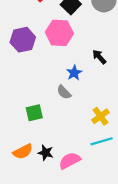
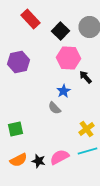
pink hexagon: (59, 33) -> (68, 58), moved
green square: (34, 113) -> (16, 129), moved
pink semicircle: (70, 161) -> (60, 157), moved

